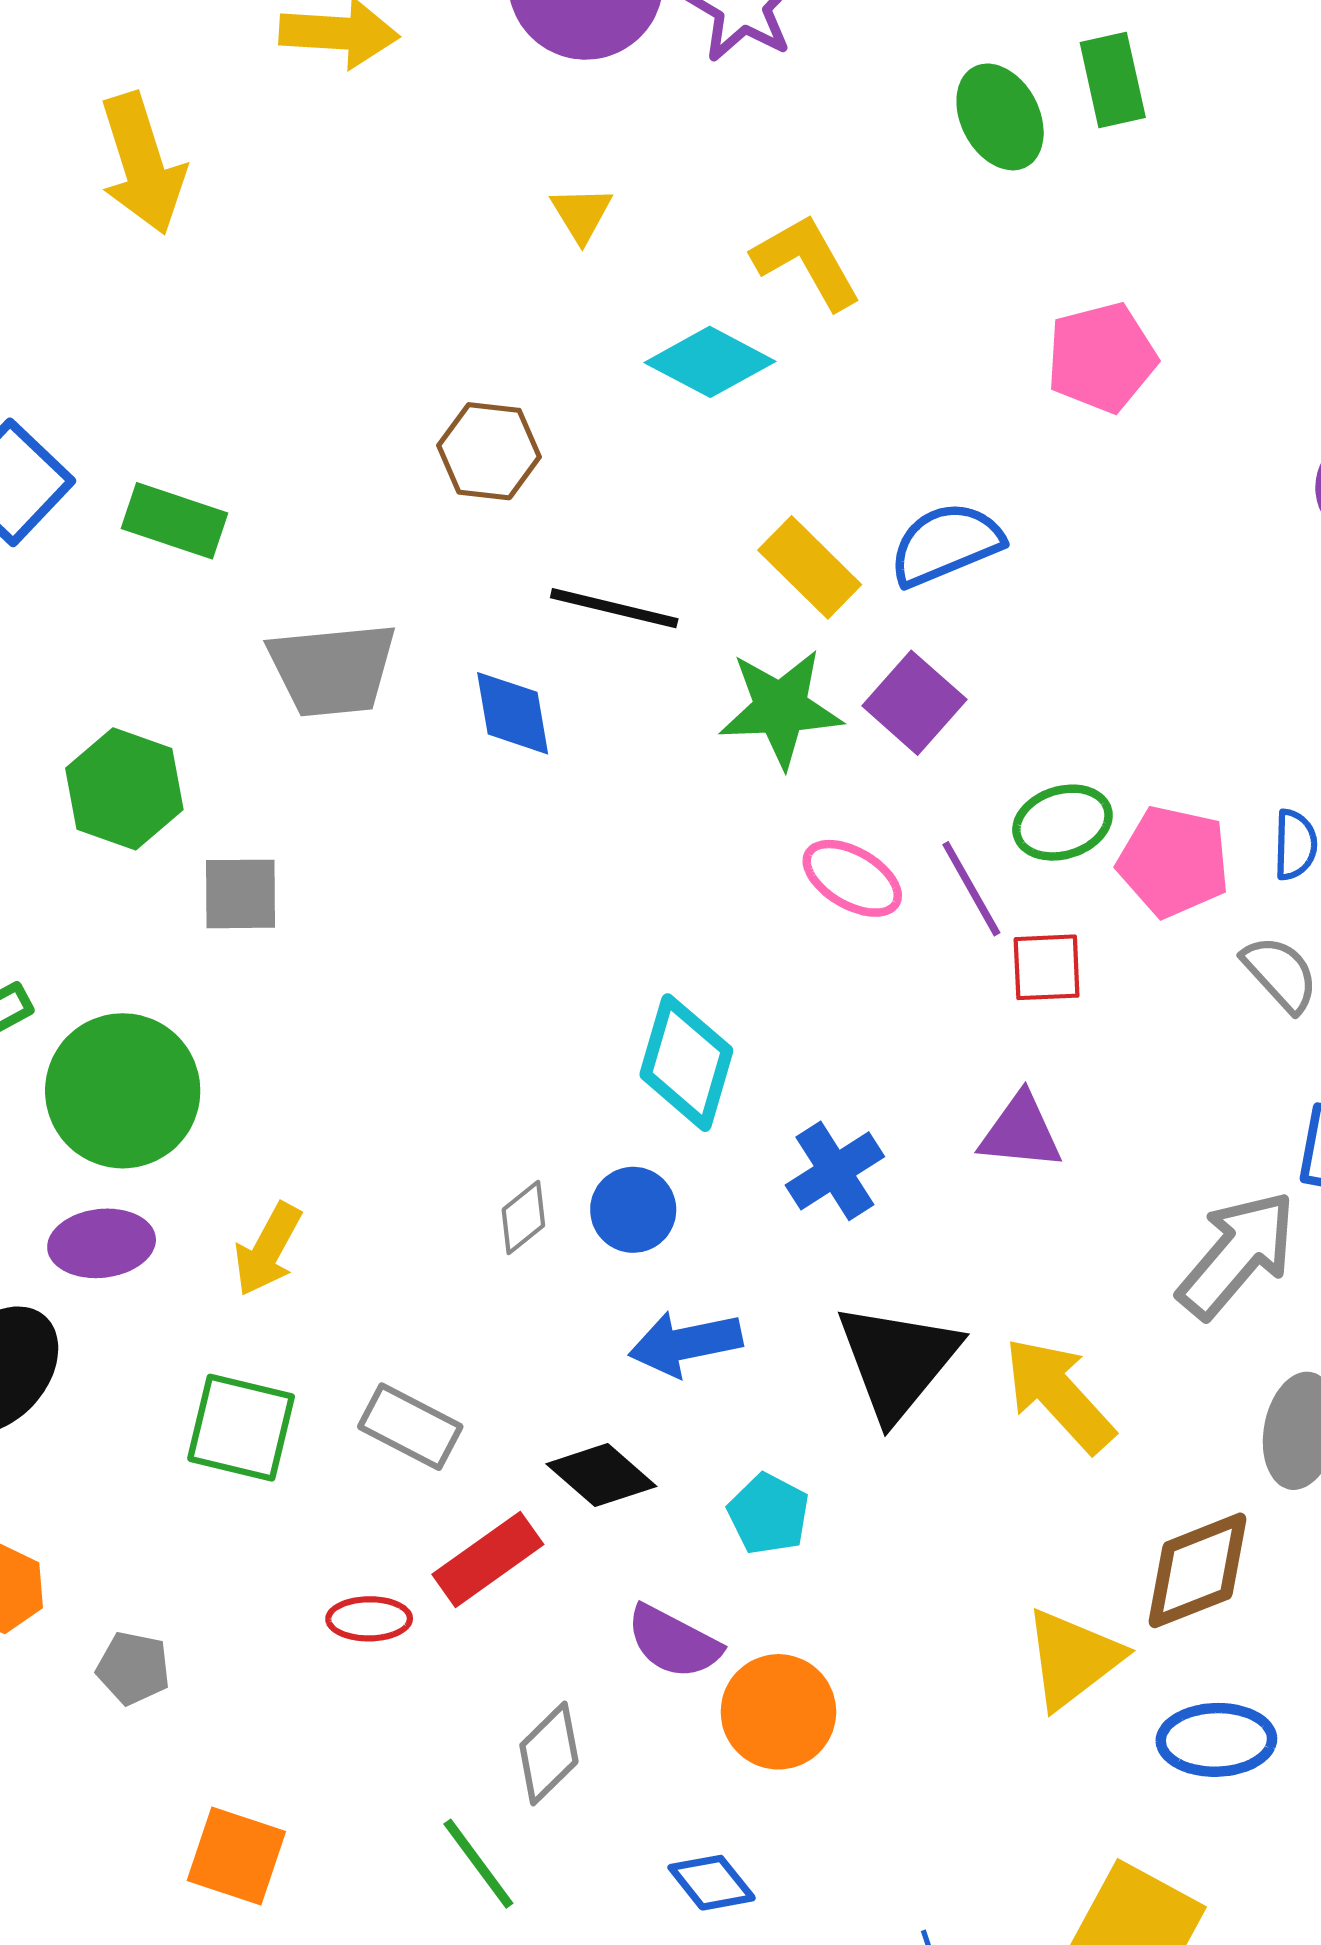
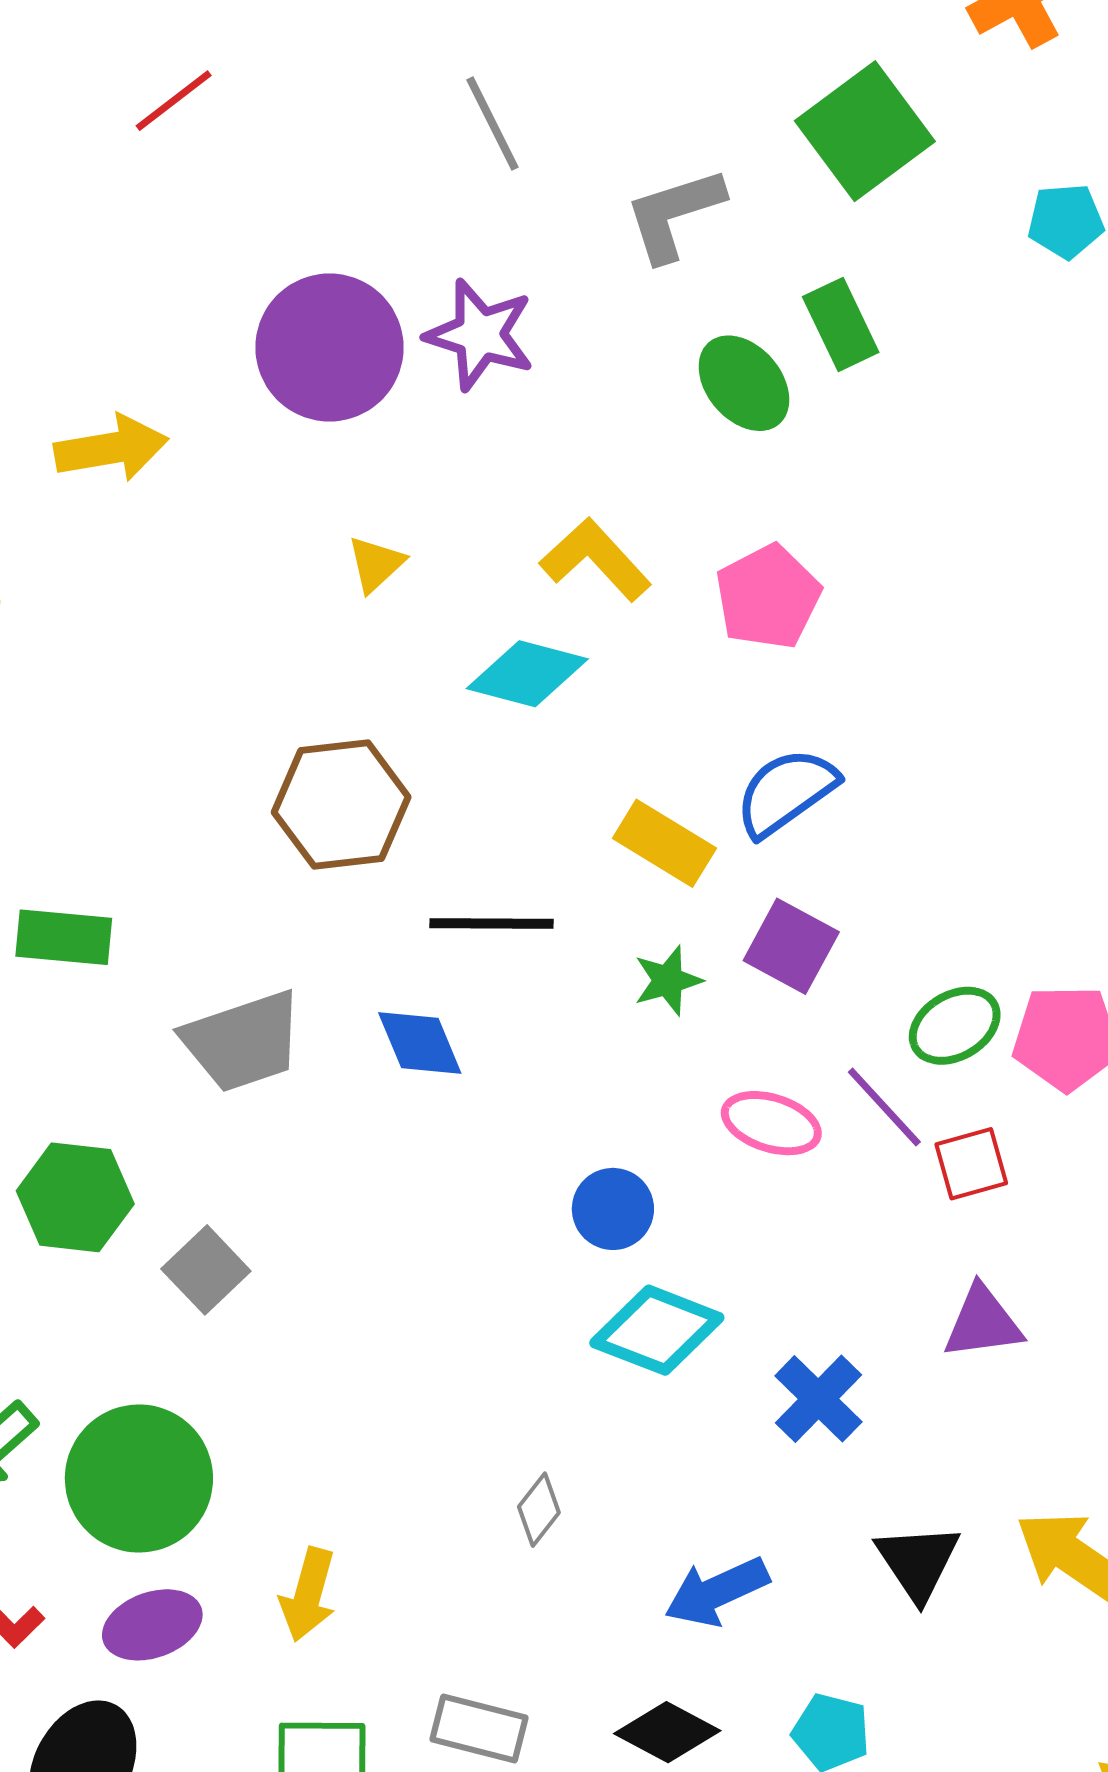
yellow triangle: (582, 214) -> (376, 564), turned 32
pink pentagon: (1102, 357) -> (768, 597), moved
brown hexagon: (489, 451) -> (341, 805), size x1.4
green star: (781, 708) -> (668, 981), size x0.6
gray square: (241, 894) -> (206, 1270), turned -30
cyan diamond: (686, 1063) -> (657, 1330), turned -72
blue circle: (633, 1210) -> (613, 1209), moved
black triangle: (898, 1361) -> (918, 1562), size x0.7

